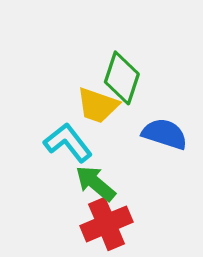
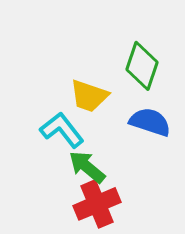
green diamond: (122, 78) -> (142, 66), moved

